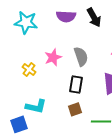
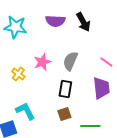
gray semicircle: (81, 56) -> (70, 61), turned -138
cyan L-shape: (36, 106) -> (25, 111), turned -130

